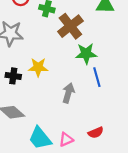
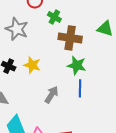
brown cross: (70, 26) -> (70, 38), turned 30

